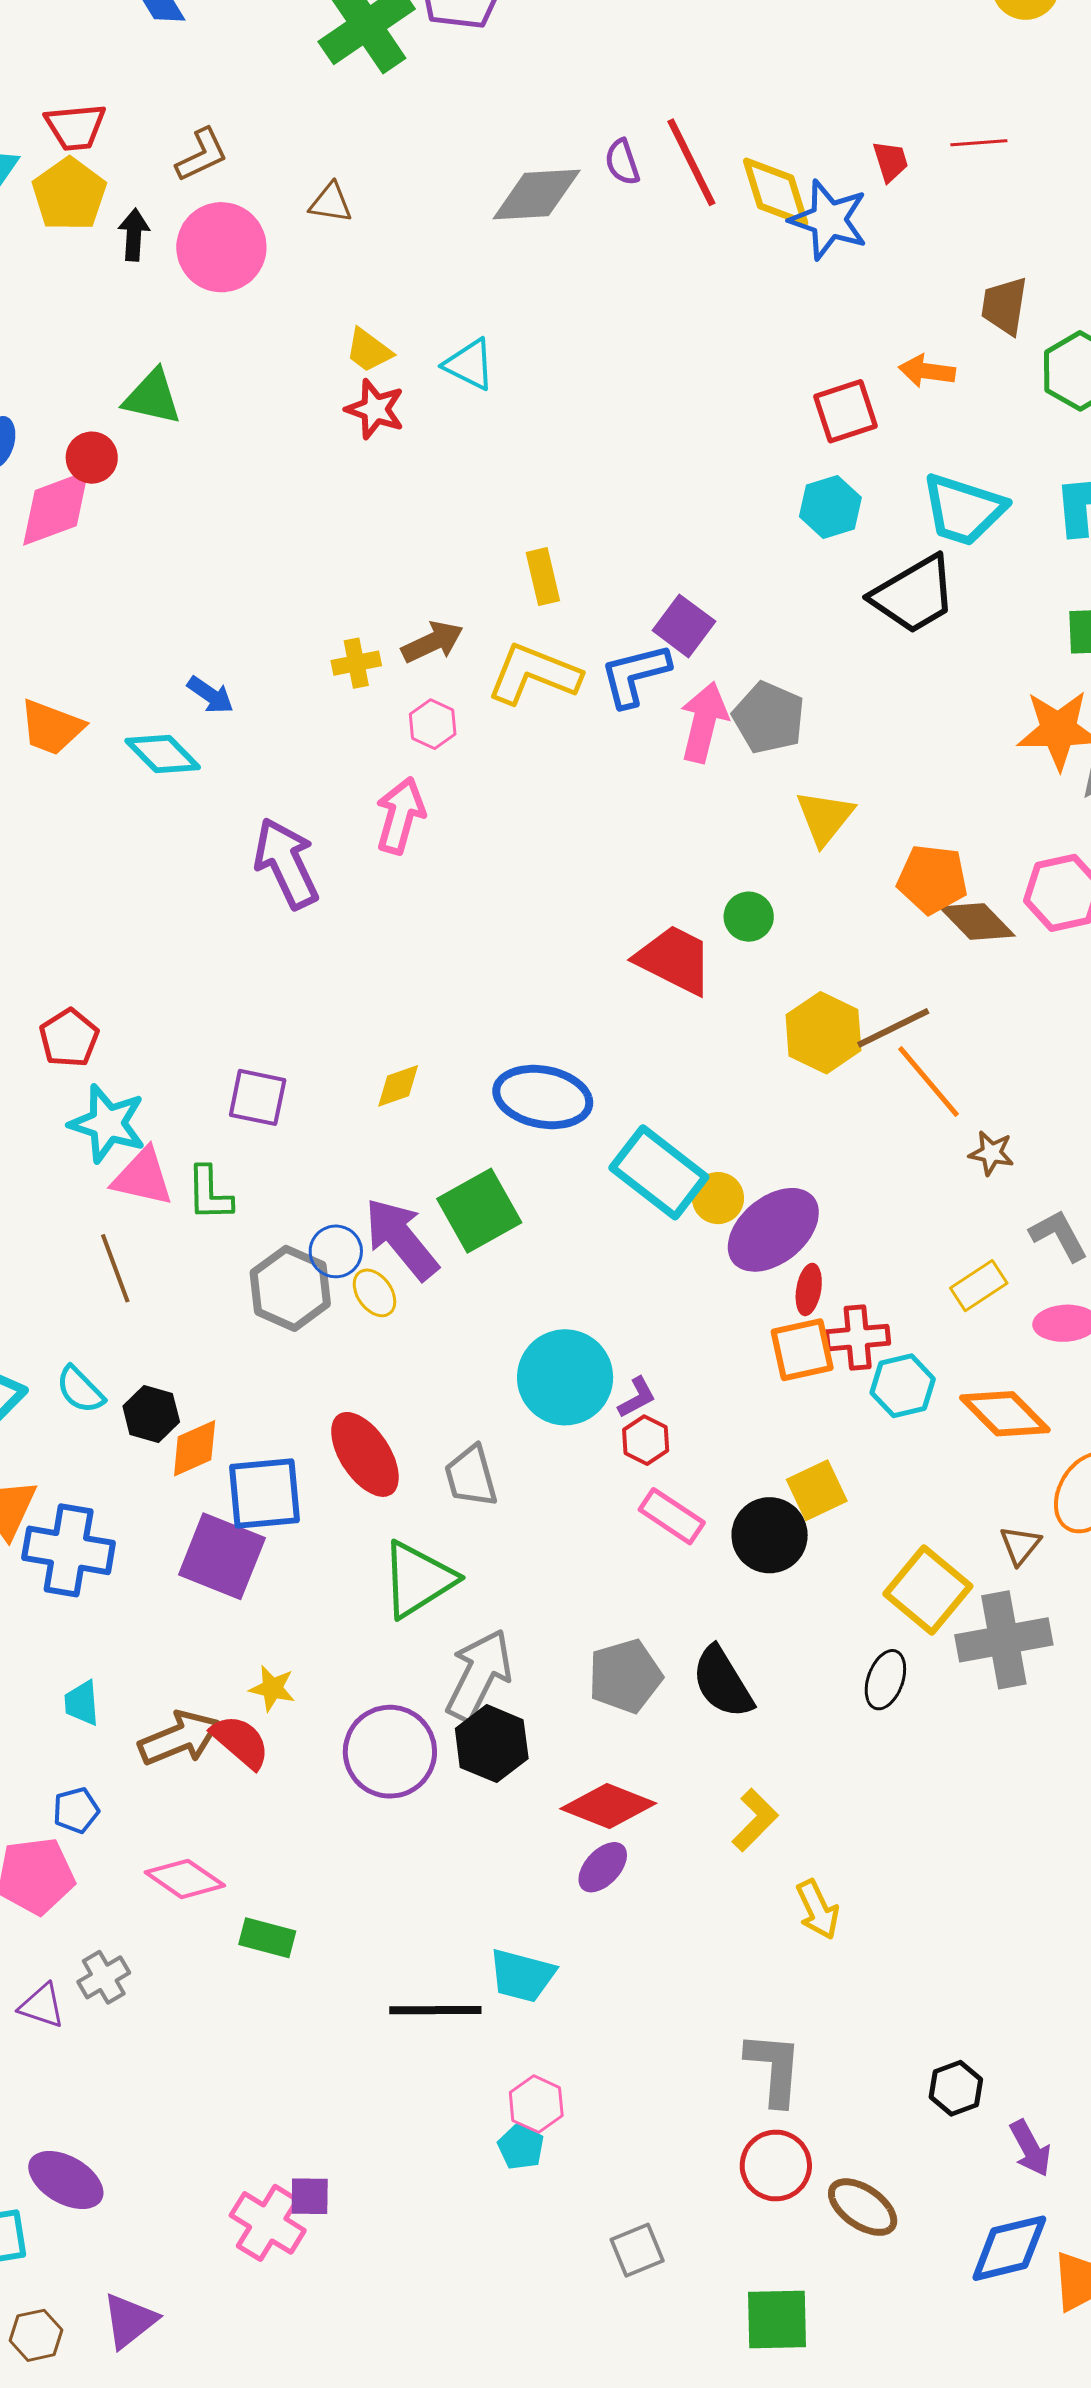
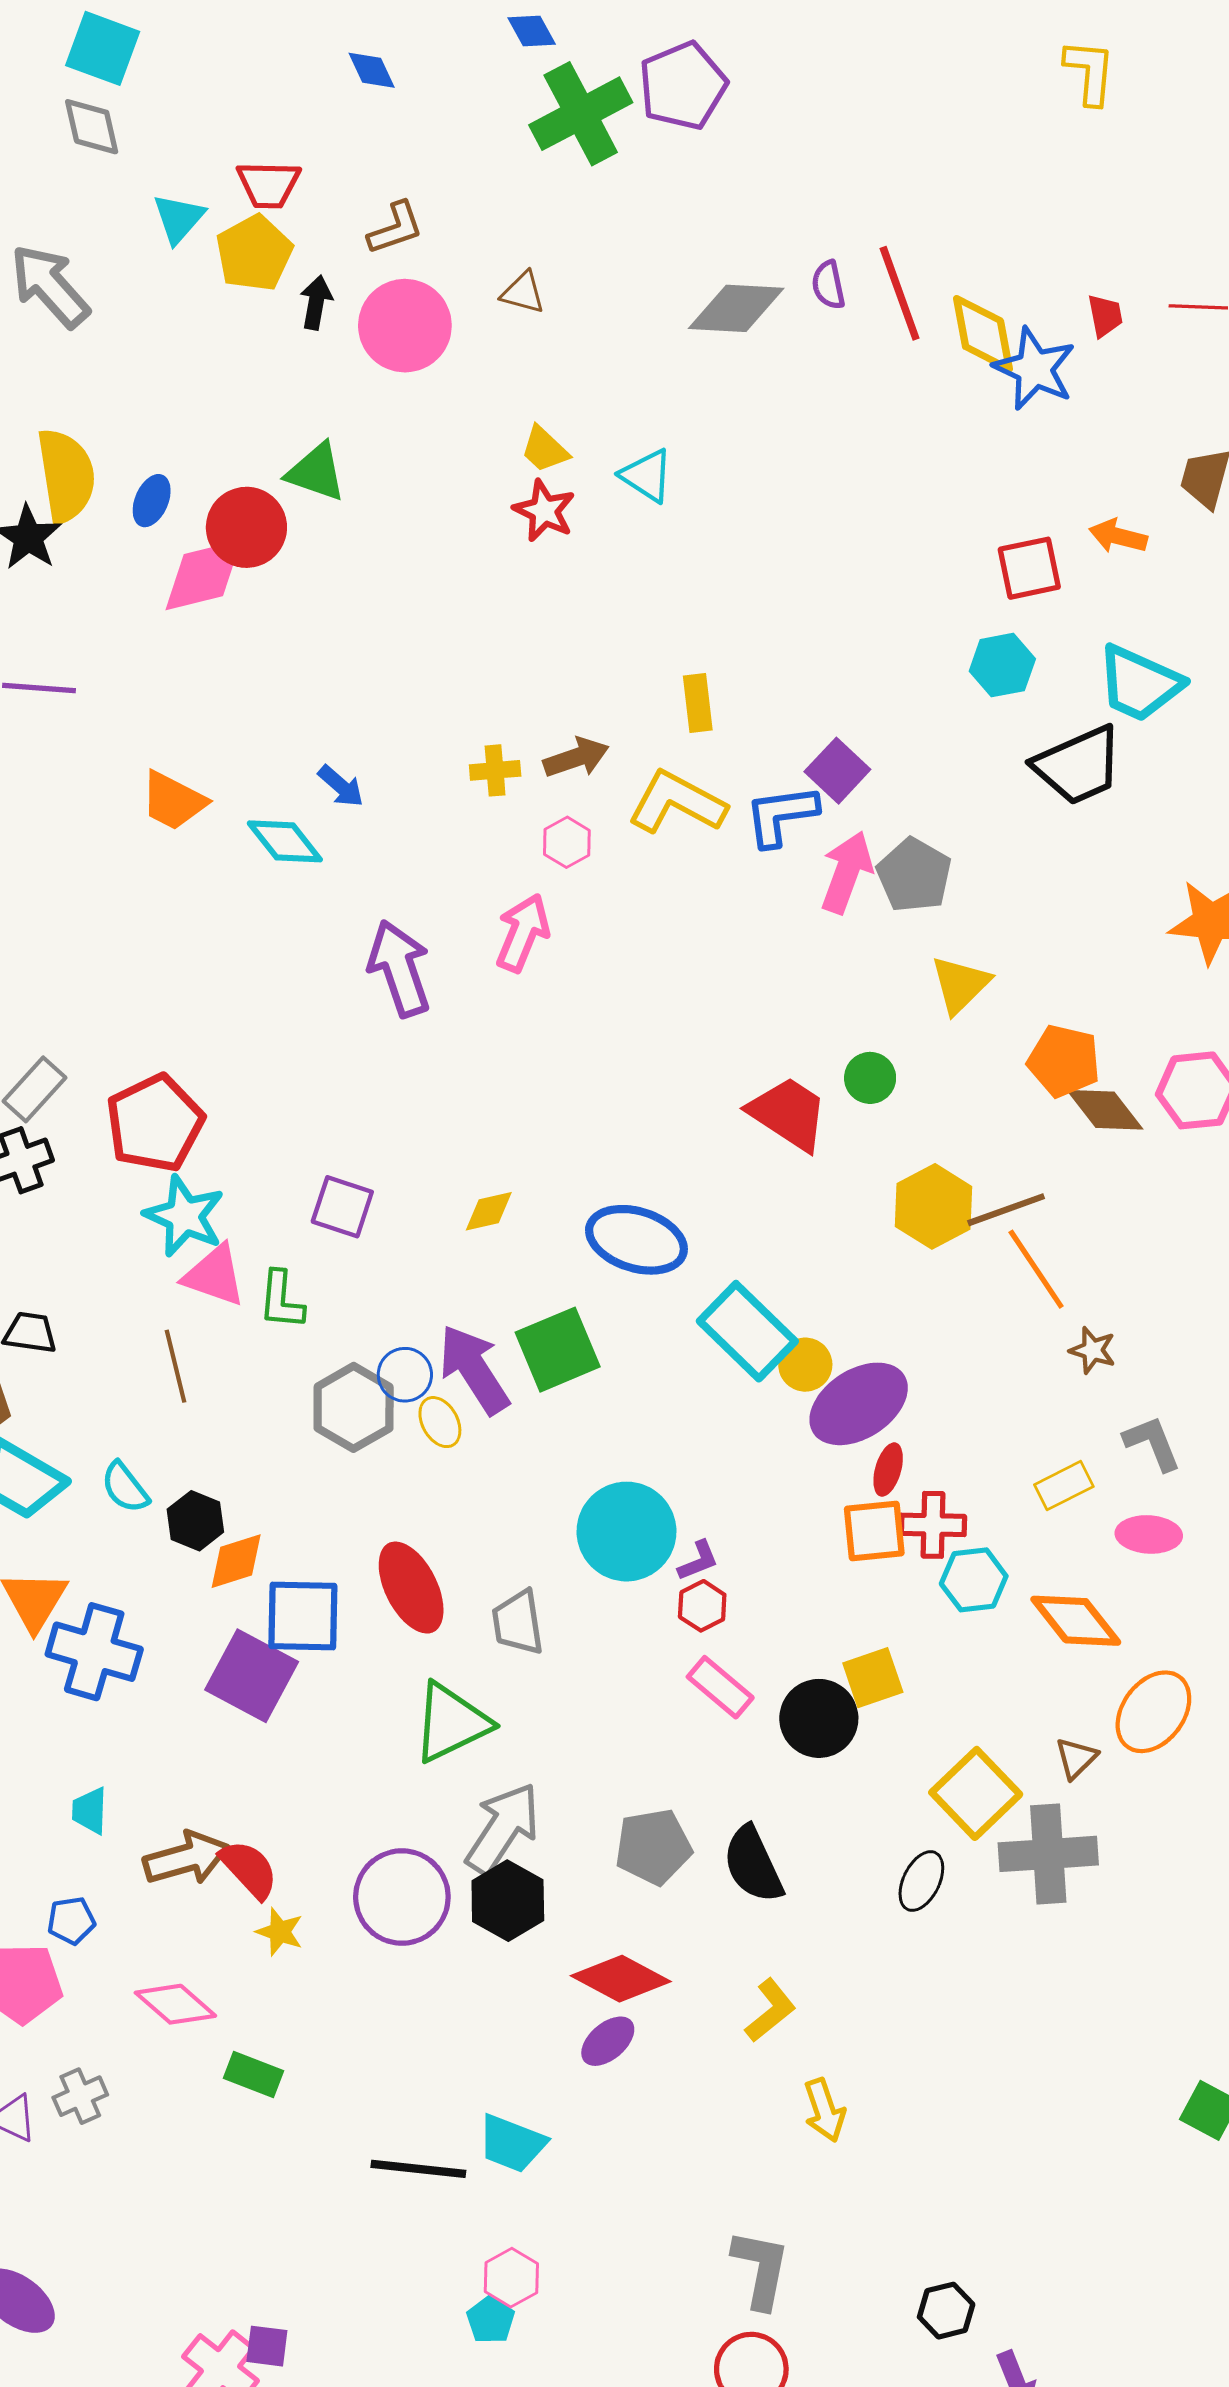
red circle: (92, 458) -> (246, 527), size x1.5
red pentagon: (69, 1038) -> (155, 1123), size x1.6
yellow star: (272, 1688) -> (280, 1932), moved

